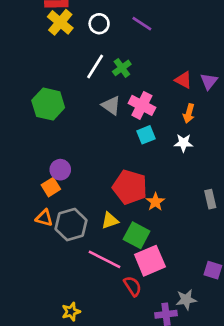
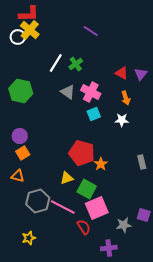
white circle: (99, 24) -> (18, 37), moved
orange arrow: (189, 113) -> (126, 98), turned -32
purple circle: (60, 170) -> (20, 136), moved
gray hexagon: (71, 225) -> (38, 201), moved
gray star: (186, 300) -> (124, 225), moved
yellow star: (71, 312) -> (29, 238), moved

